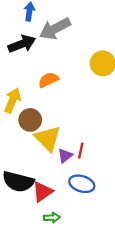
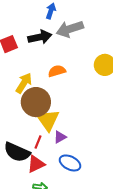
brown circle: (30, 120) -> (36, 102), size x1.5
red line: (81, 151) -> (38, 142), moved

